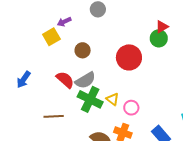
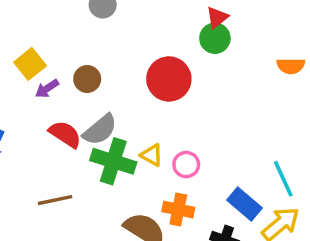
purple arrow: (64, 22) -> (47, 89), moved

